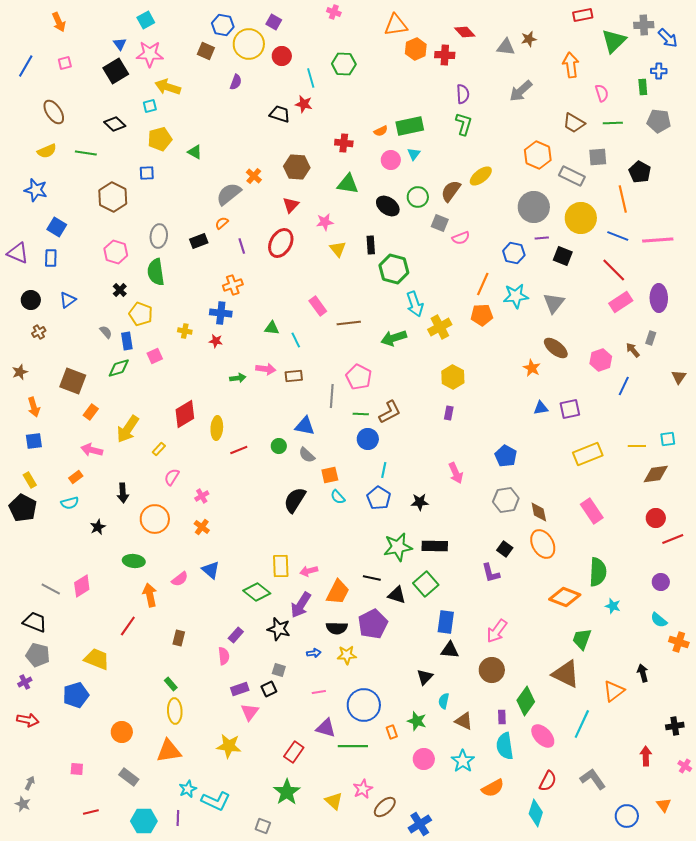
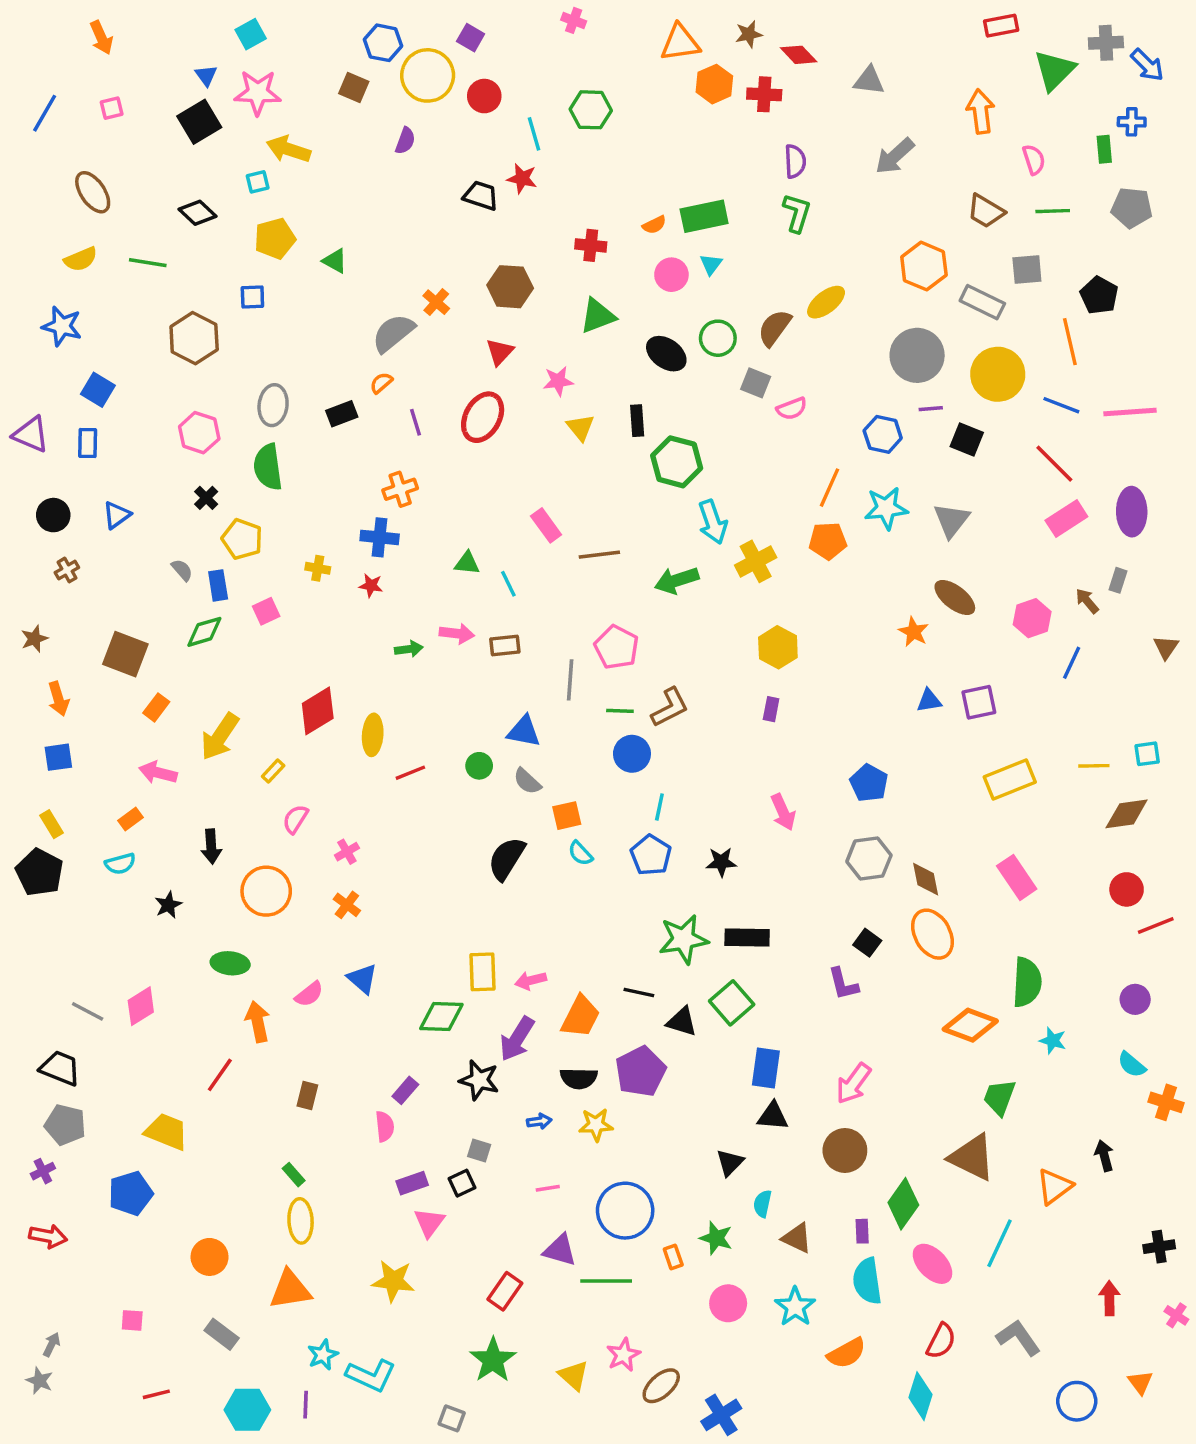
brown star: (529, 39) -> (749, 34), moved
green triangle: (348, 184) -> (598, 316), turned -30
green diamond: (257, 592) -> (441, 1017), turned -36

